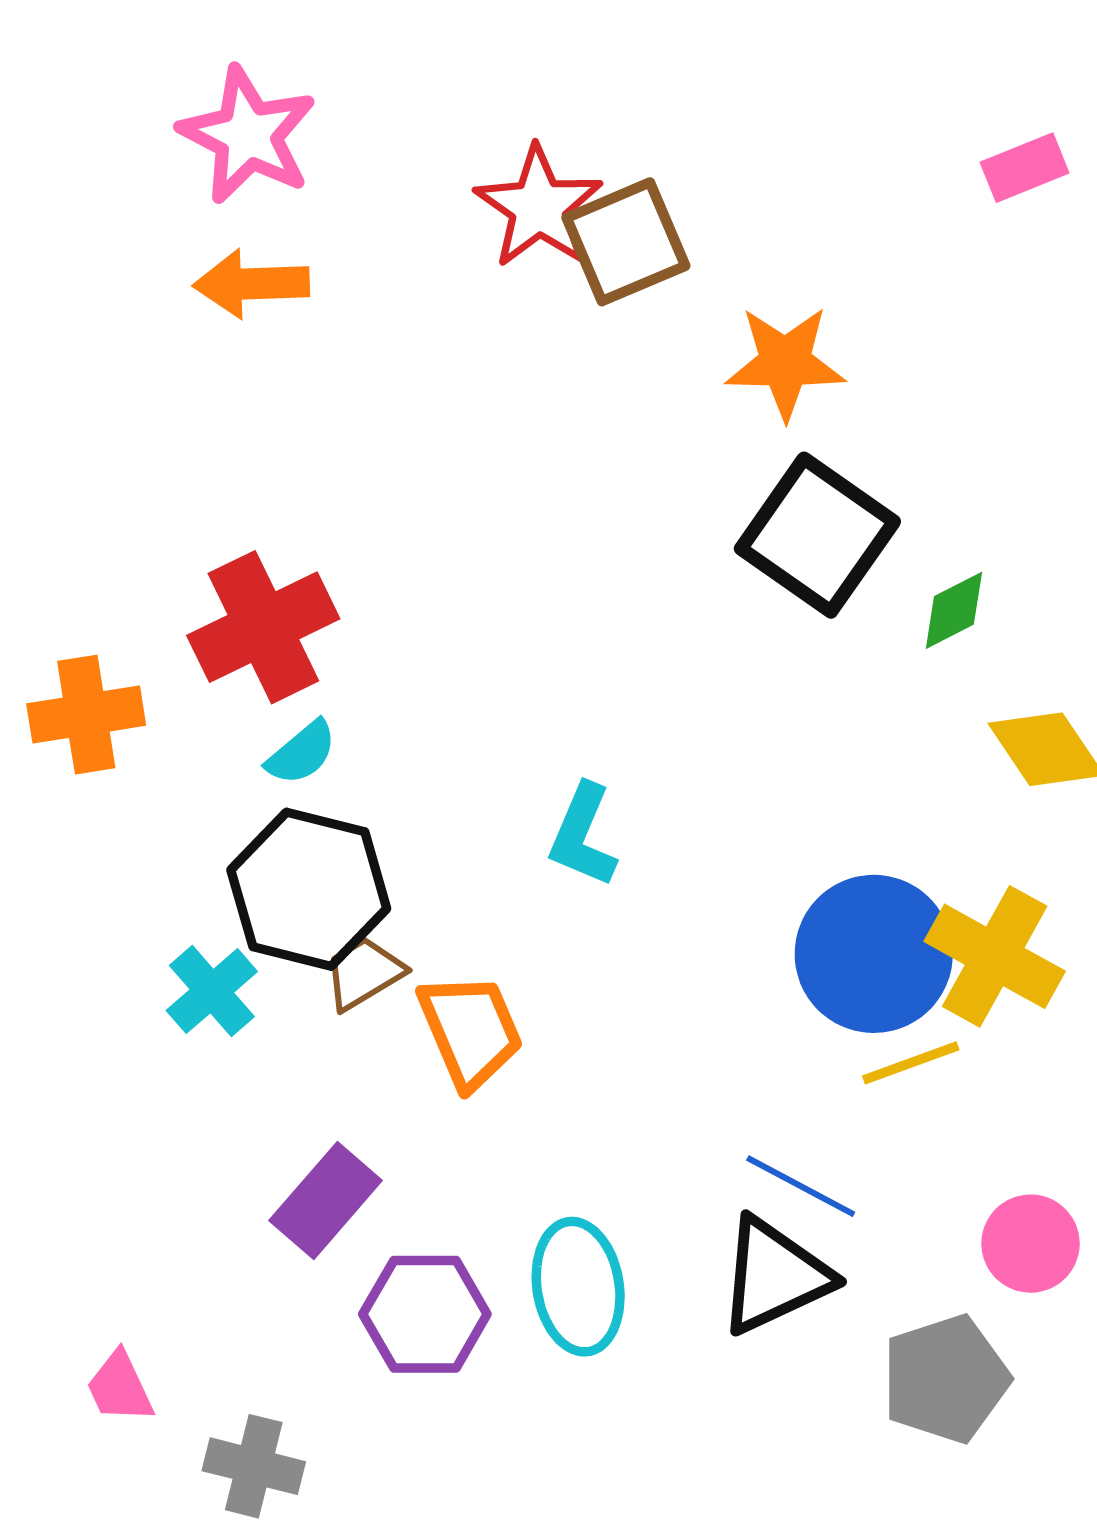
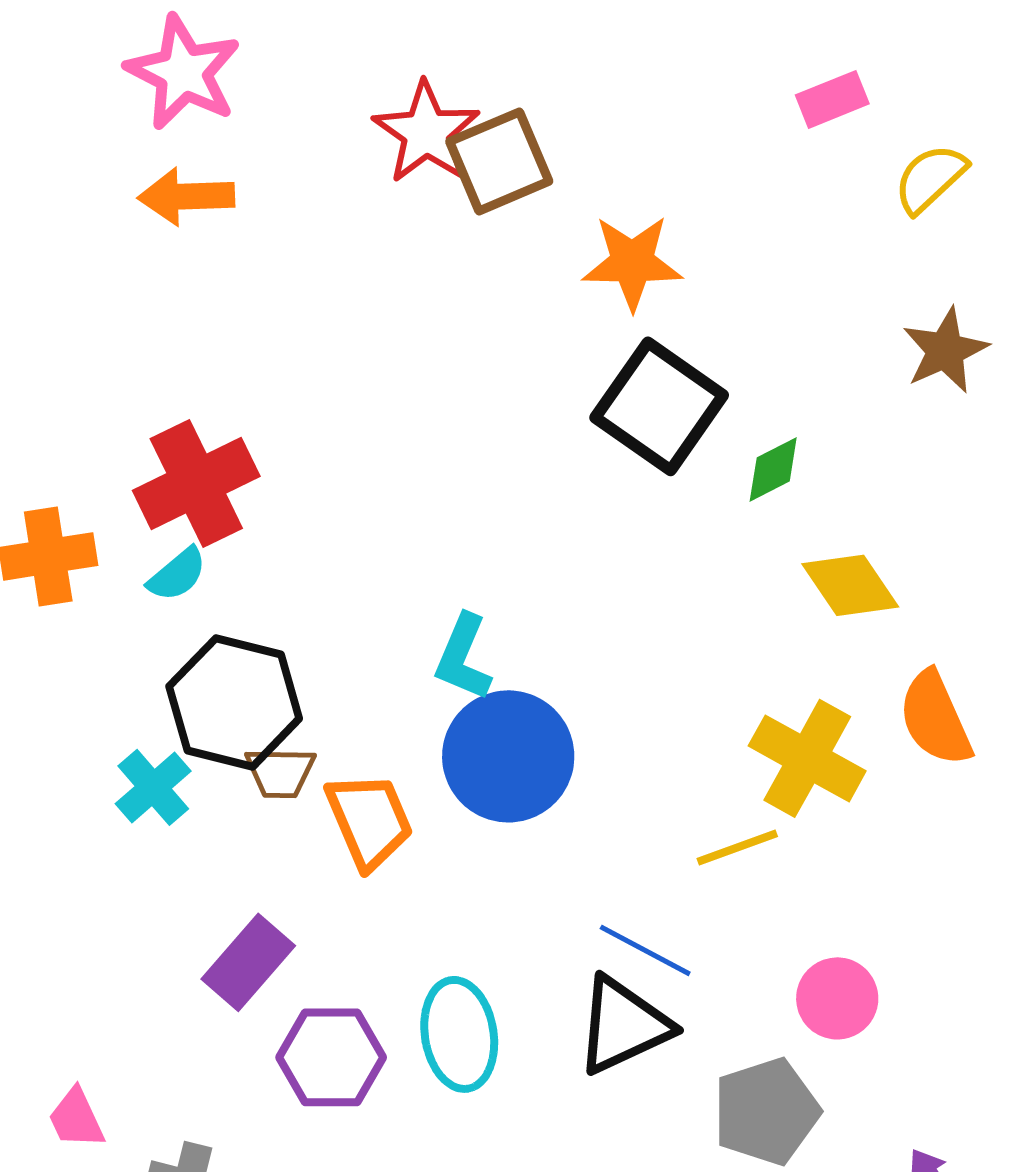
cyan semicircle: (302, 753) -> (177, 574), moved
blue circle: (874, 954) -> (508, 756), moved
brown trapezoid: (364, 973) -> (280, 772), turned -148

